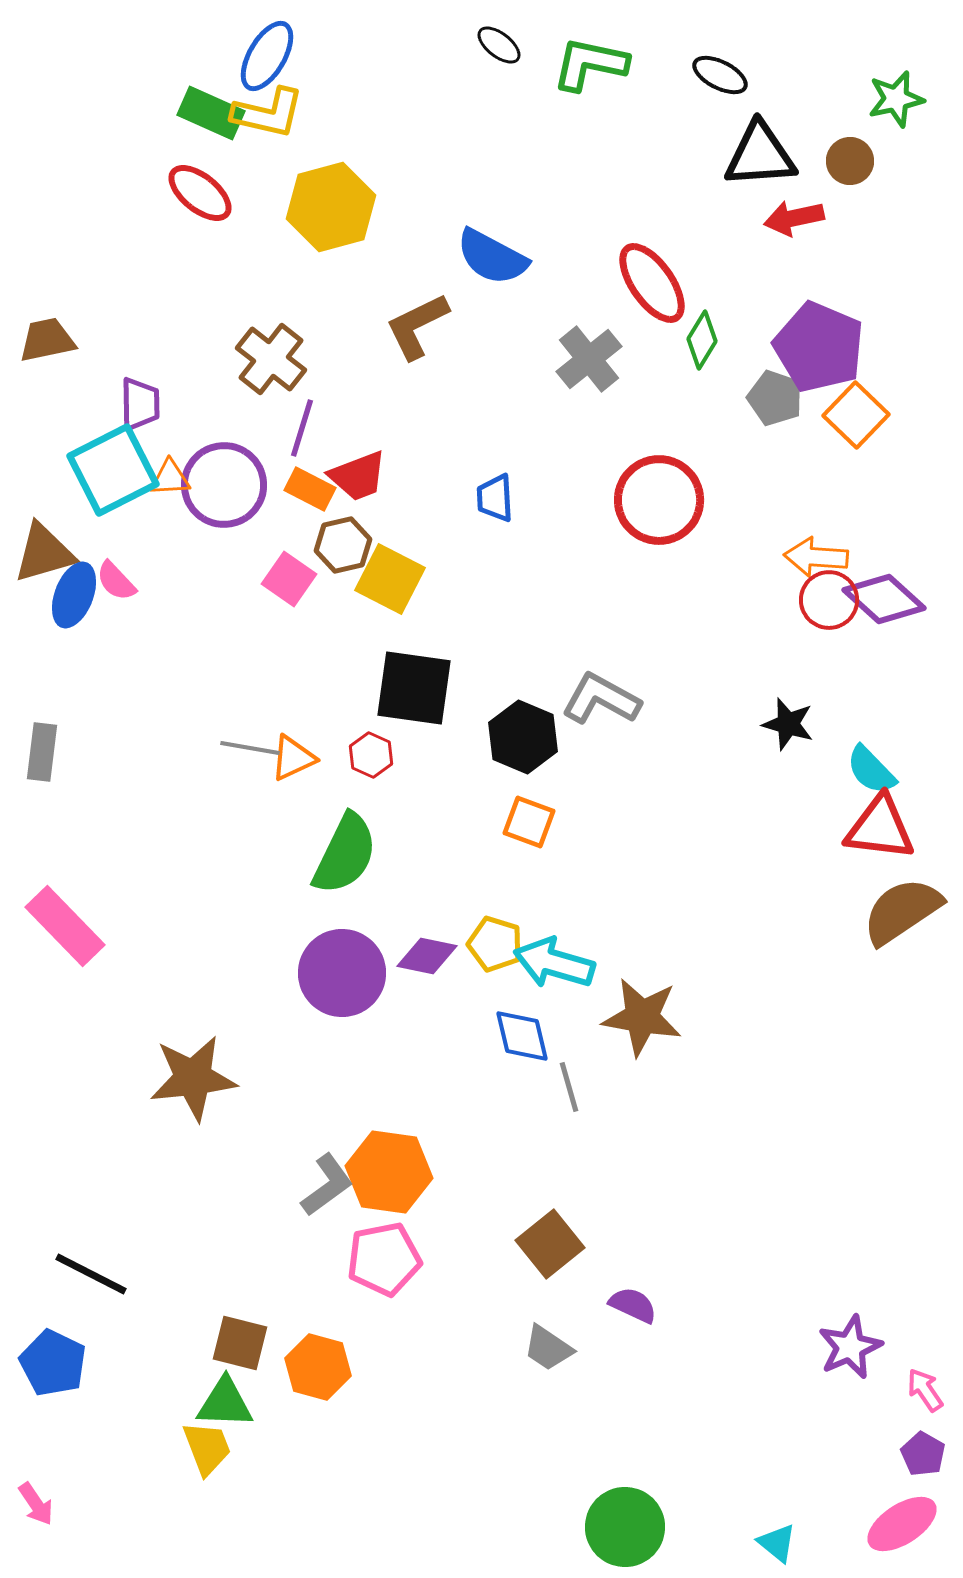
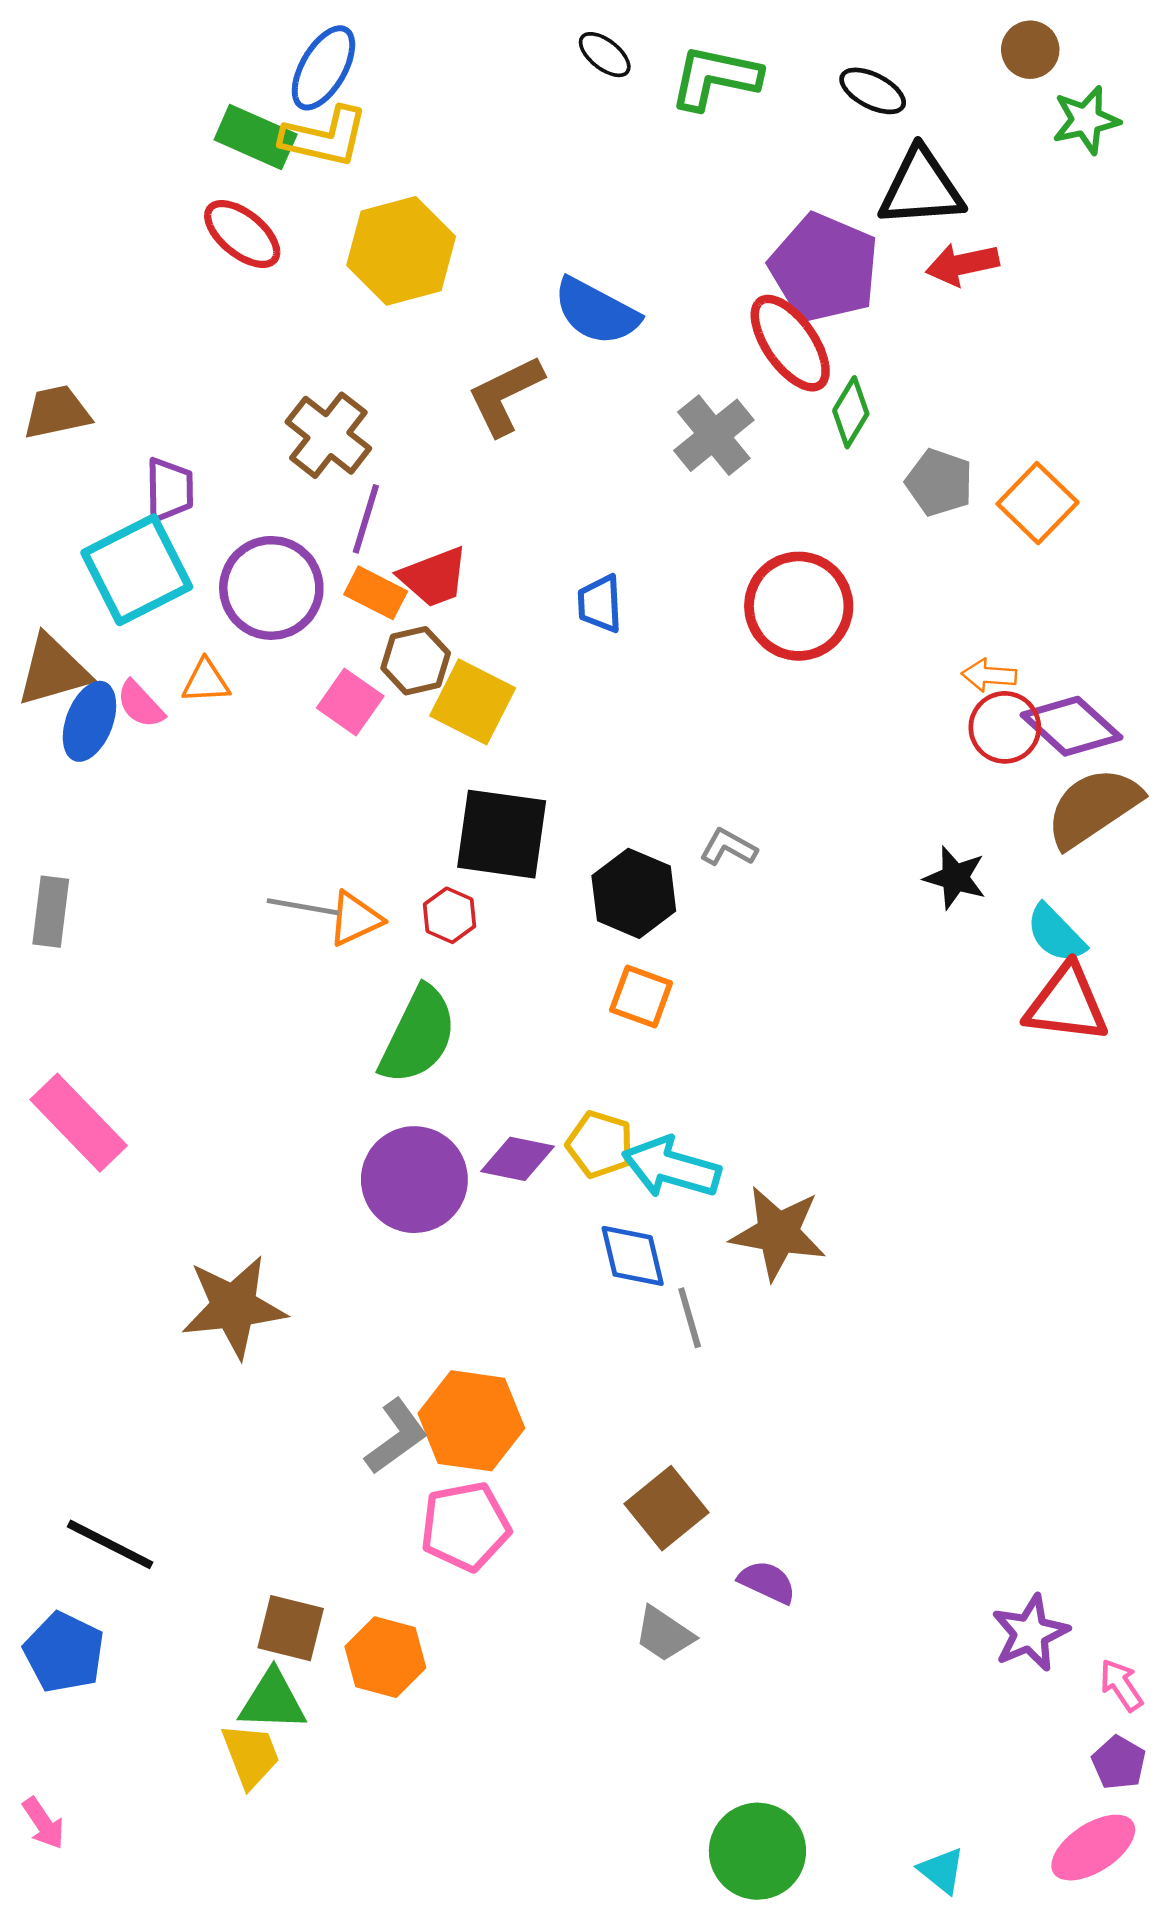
brown circle: (850, 161) -> (1030, 50), moved
purple pentagon: (819, 347) -> (824, 268), moved
orange triangle: (170, 478) -> (206, 681), moved
orange arrow: (816, 557) -> (989, 675), size x0.7
gray L-shape: (601, 699) -> (728, 847), size x0.6
brown semicircle: (902, 911) -> (1093, 807), moved

